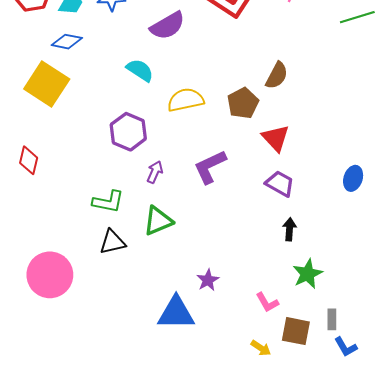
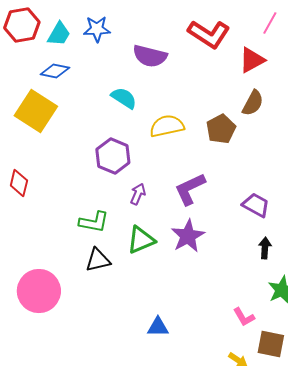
purple semicircle: (168, 26) -> (150, 56), turned 44
red triangle: (276, 138) -> (252, 60), moved, turned 44
purple star: (208, 280) -> (188, 236), moved, size x1.6
blue triangle: (176, 313) -> (158, 327), size x0.6

